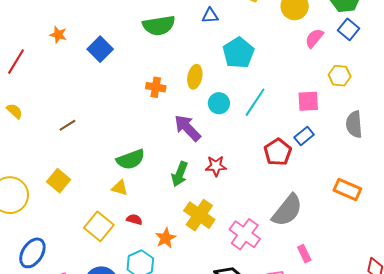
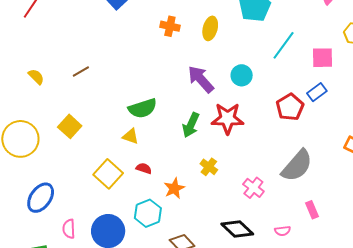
orange cross: (156, 87) -> (170, 26), moved
cyan line: (255, 102) -> (284, 45), moved
cyan circle: (219, 103) -> (242, 75), moved
yellow semicircle: (15, 111) -> (36, 77), moved
red star: (216, 166) -> (228, 118), size x1.5
yellow cross: (199, 215) -> (209, 167), size x0.6
pink cross: (245, 234) -> (253, 188), size x0.7

